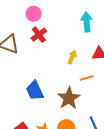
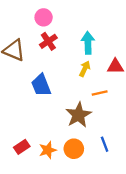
cyan arrow: (87, 22) -> (88, 43), moved
blue trapezoid: (35, 91) -> (41, 85), moved

